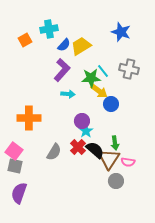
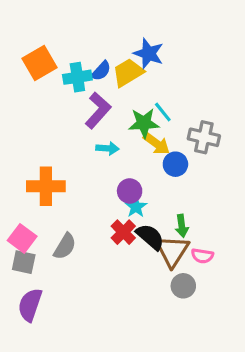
cyan cross: (49, 29) -> (77, 77), moved
blue star: (121, 32) -> (149, 54), moved
orange square: (25, 40) -> (40, 63), size x1.5
gray cross: (129, 69) -> (204, 137), moved
gray semicircle: (54, 152) -> (65, 246), moved

